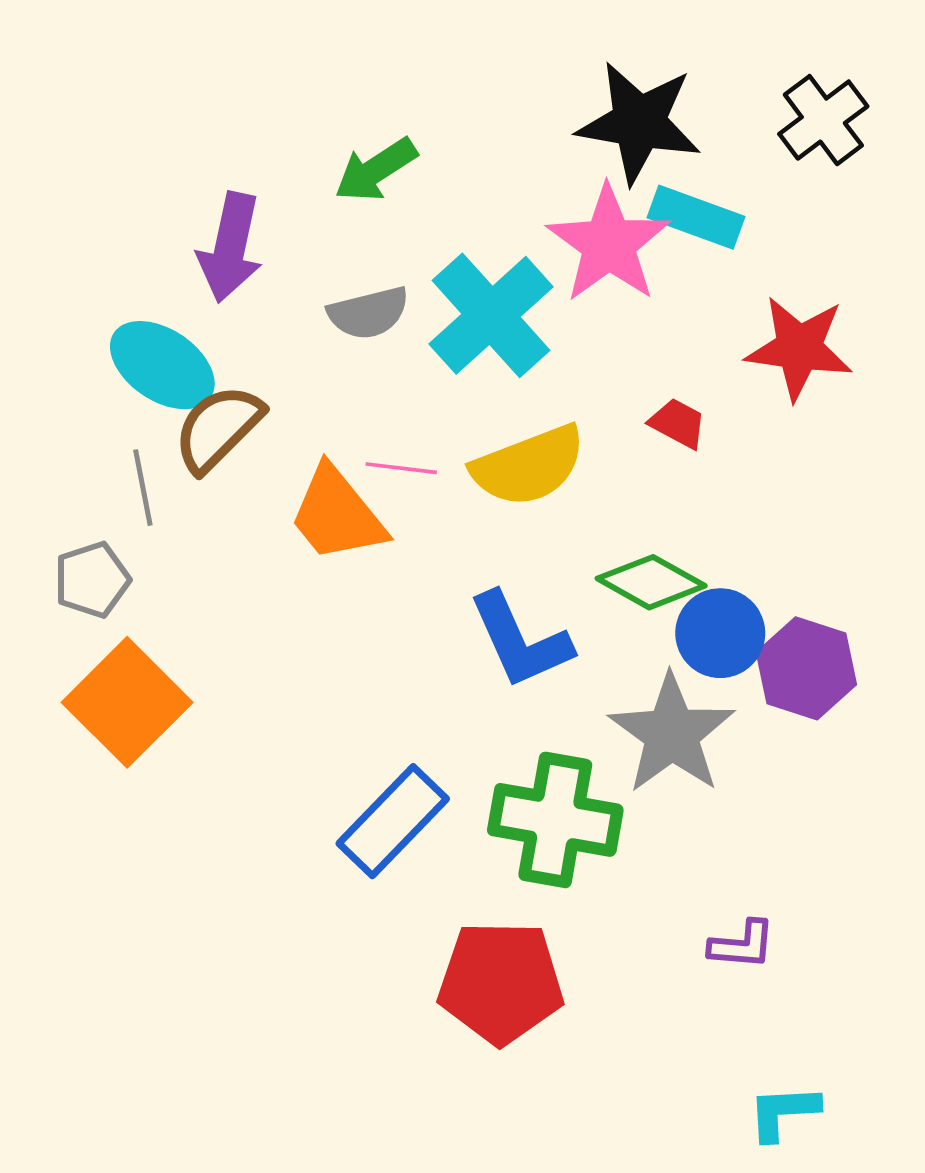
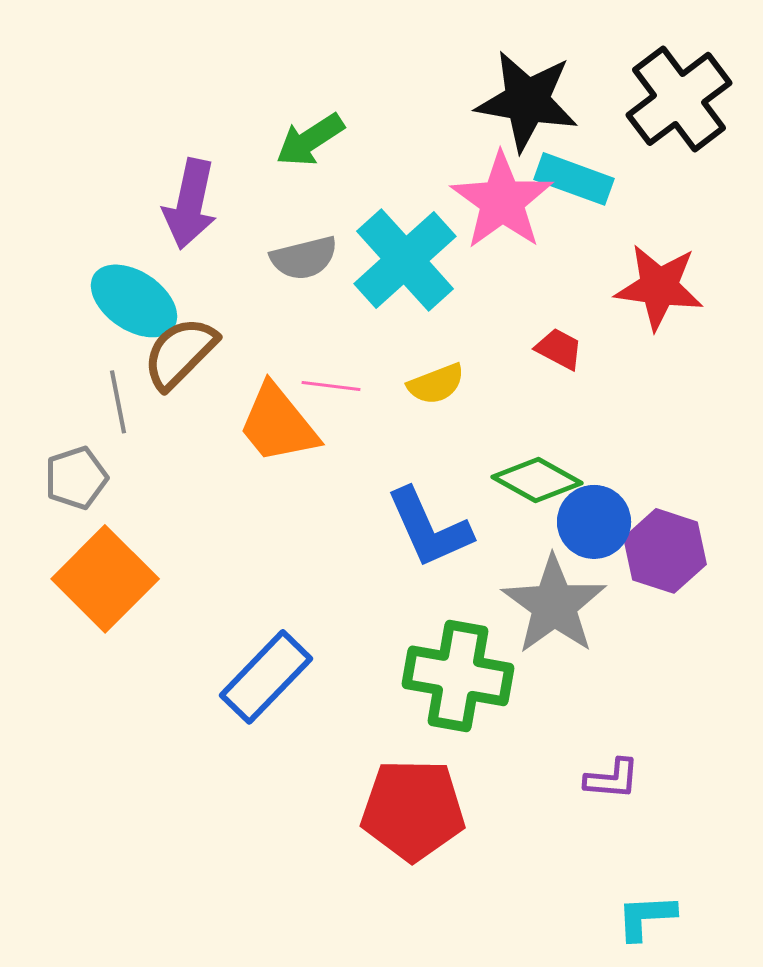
black cross: (823, 120) -> (679, 99), size x1.4
yellow semicircle: (529, 466) -> (436, 384), size x0.6
blue rectangle: (393, 821) -> (266, 677), moved

